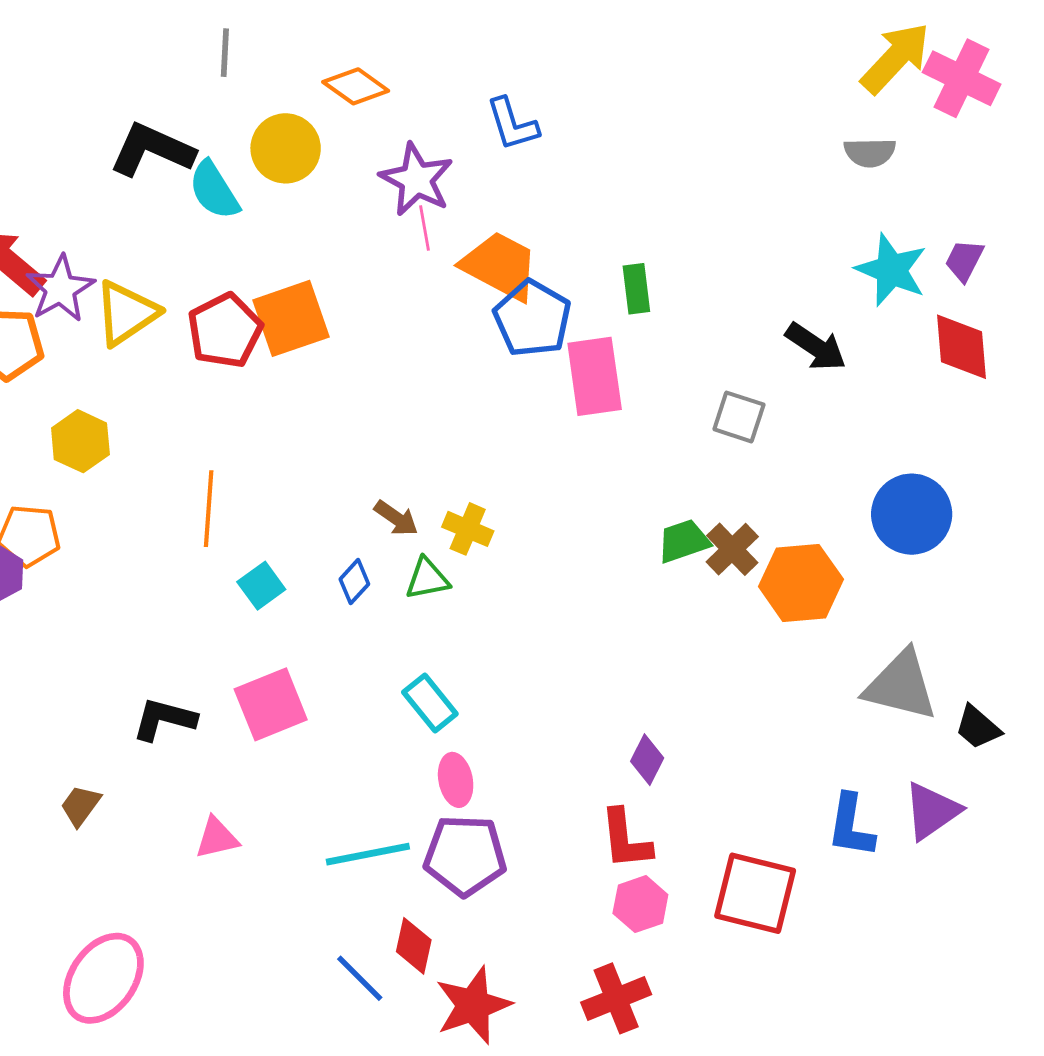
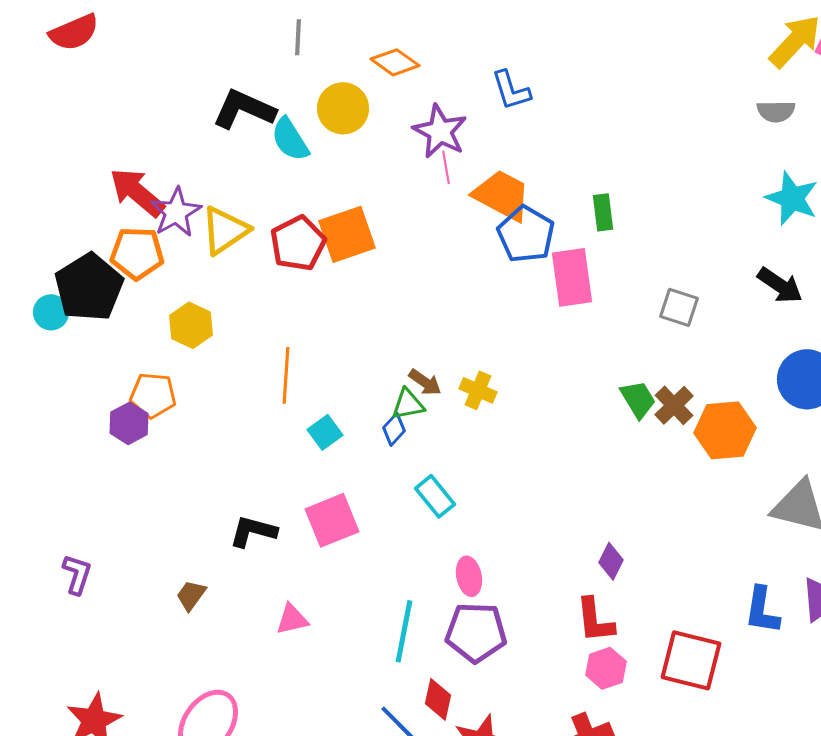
black arrow: (816, 347) -> (780, 285), moved
green trapezoid: (684, 541) -> (638, 399), turned 78
green triangle: (427, 579) -> (408, 404), moved
cyan rectangle: (430, 703) -> (435, 496), moved
cyan line: (368, 854) -> (404, 631), turned -68

